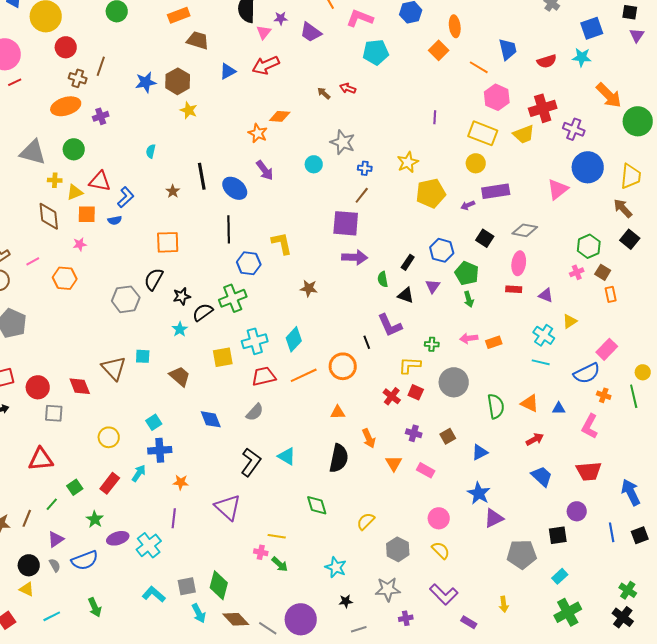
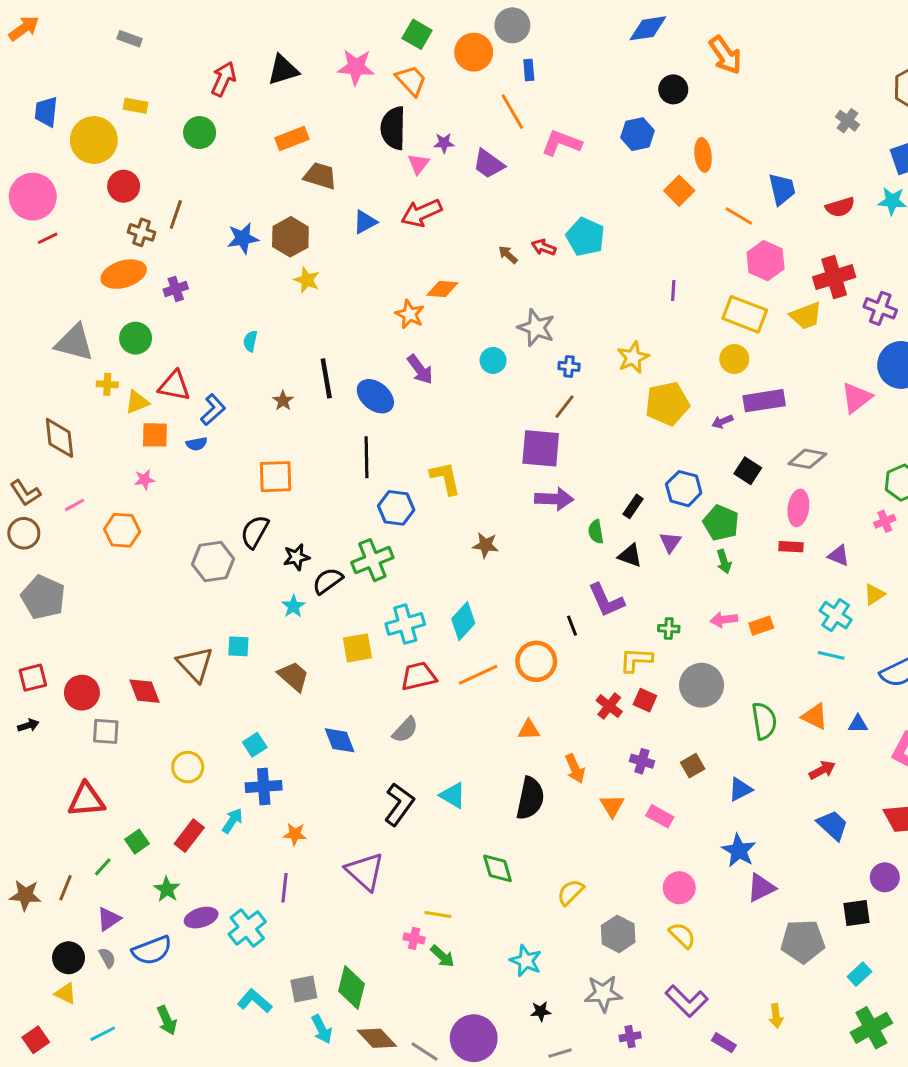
cyan pentagon: (376, 52) -> (585, 237), moved, turned 30
brown diamond: (49, 216) -> (60, 438), moved

